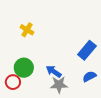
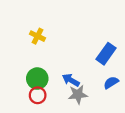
red circle: (13, 82) -> (38, 95), moved

